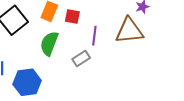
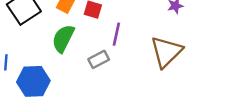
brown triangle: (129, 31) -> (166, 52), moved, turned -44

